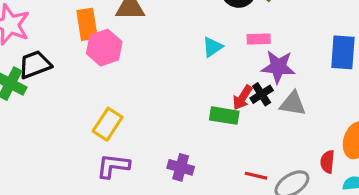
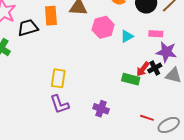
pink hexagon: (104, 48) -> (103, 27), moved
black trapezoid: (35, 65) -> (28, 28), moved
yellow rectangle: (108, 124) -> (58, 78), turned -30
purple L-shape: (113, 166) -> (60, 104), turned -120

